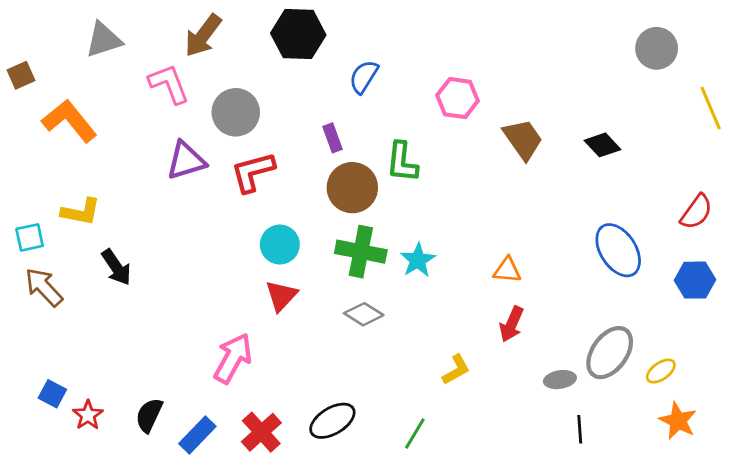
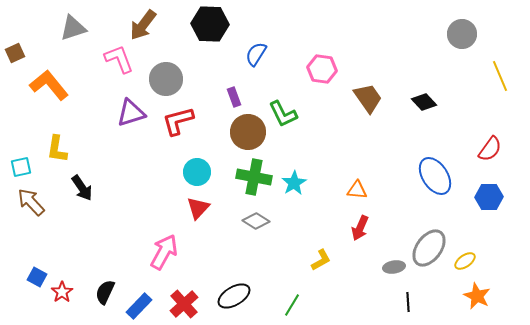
green L-shape: (402, 162) -> (283, 114), turned -32
yellow L-shape: (81, 212) -> (57, 149), turned 88

